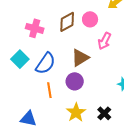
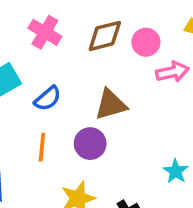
pink arrow: (104, 41) -> (173, 72), moved, turned -144
blue semicircle: (46, 63) -> (48, 99), size x0.7

